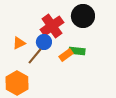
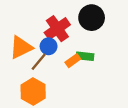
orange triangle: (19, 43) -> (21, 47), size x1.6
orange hexagon: (17, 83) -> (33, 92), moved

